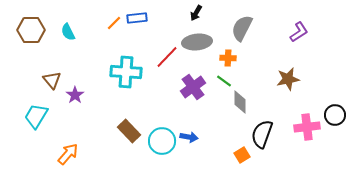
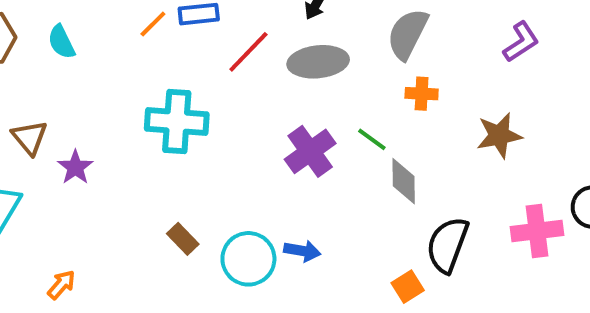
red line: (167, 57) -> (248, 52), moved
orange cross: (228, 58) -> (422, 94), moved
brown rectangle: (129, 131) -> (183, 239), size x0.7
orange arrow: (68, 154) -> (61, 285), size x0.7

